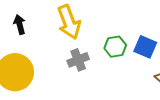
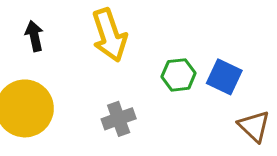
gray cross: (78, 60) -> (119, 119), moved

